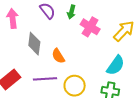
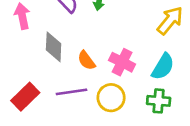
pink cross: (90, 27) -> (122, 62), moved

